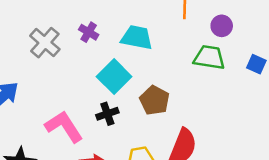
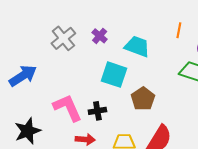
cyan square: (114, 77) -> (114, 75), turned -36
black cross: (107, 114) -> (97, 111), moved

